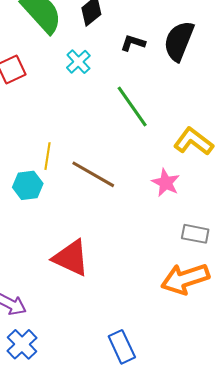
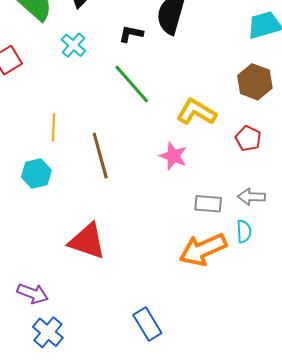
black L-shape: (133, 43) -> (131, 34), moved
yellow line: (47, 156) -> (54, 127), moved
brown line: (93, 174) -> (100, 156), turned 51

